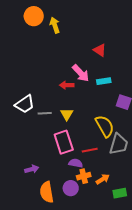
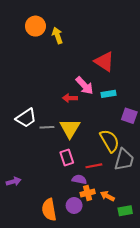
red triangle: (100, 50) -> (104, 62), size x1.5
yellow triangle: (67, 114) -> (70, 128), size x1.5
pink rectangle: (64, 142) -> (67, 158), size x0.7
purple arrow: (32, 169) -> (14, 181), moved
orange arrow: (103, 179) -> (107, 196), turned -120

